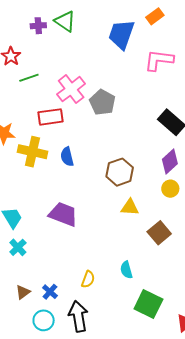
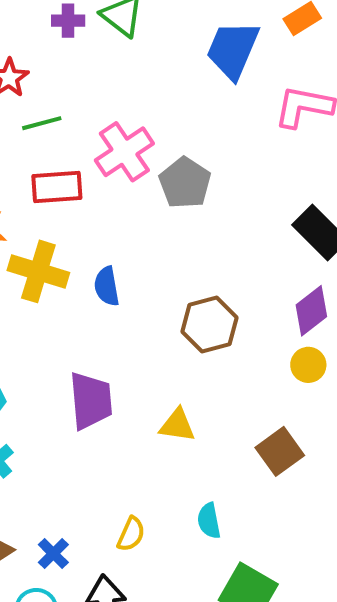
red rectangle: (50, 117) -> (57, 187), moved
yellow triangle: (130, 207) -> (177, 425), moved
purple trapezoid: (63, 214) -> (91, 401), turned 60

